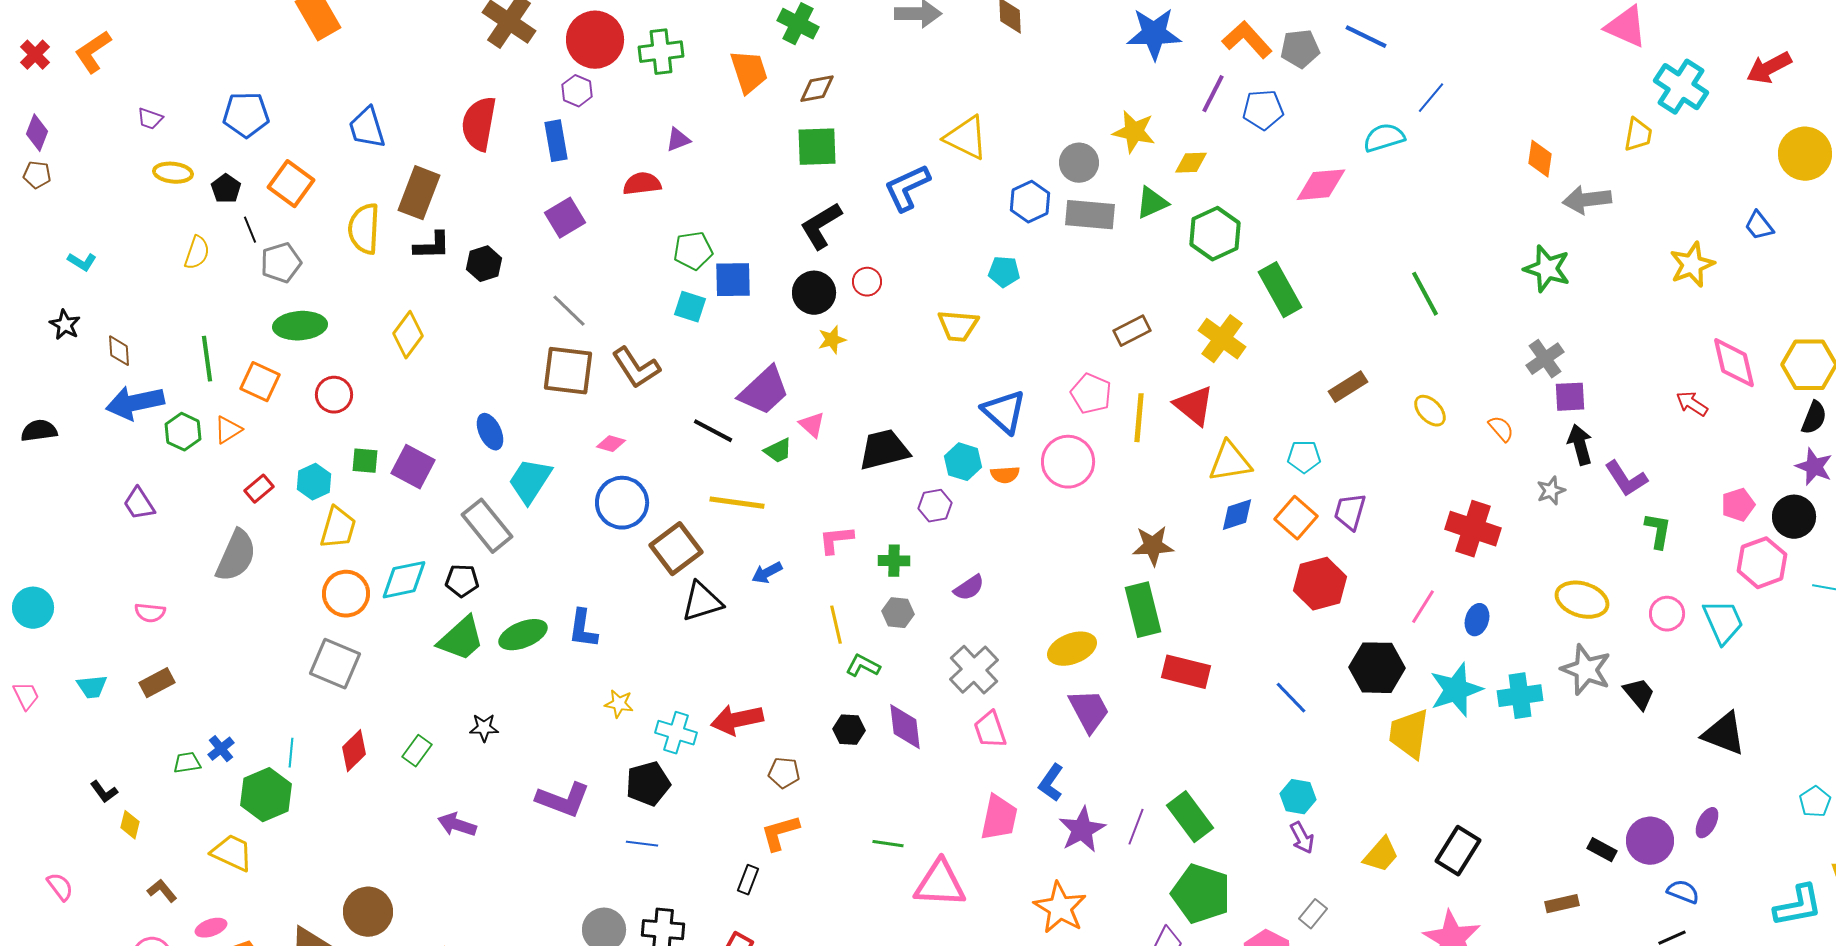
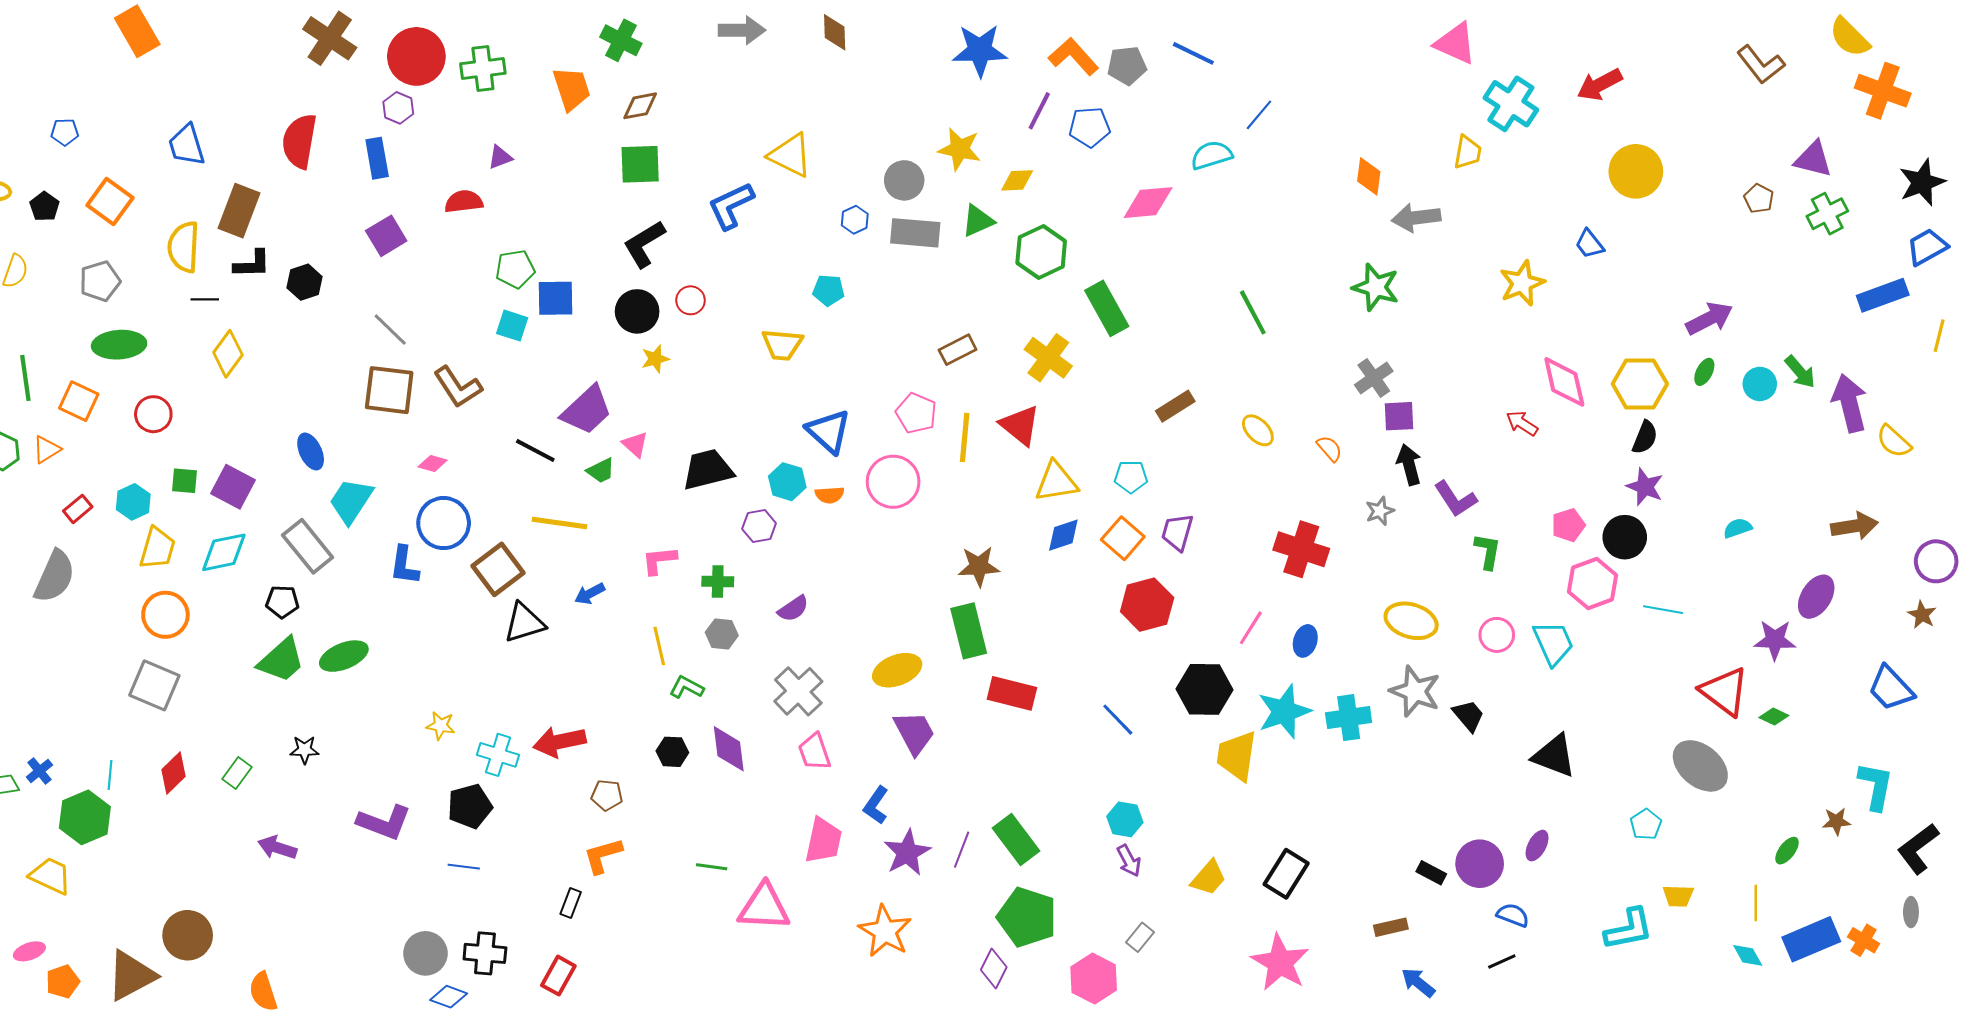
blue pentagon: (246, 115) -> (65, 132), size x0.6
blue hexagon: (1030, 202) -> (855, 220), size x0.7
black line: (250, 230) -> (205, 299), moved, turned -68
cyan diamond: (404, 580) -> (224, 552), moved
blue L-shape: (583, 629) -> (404, 565), moved

